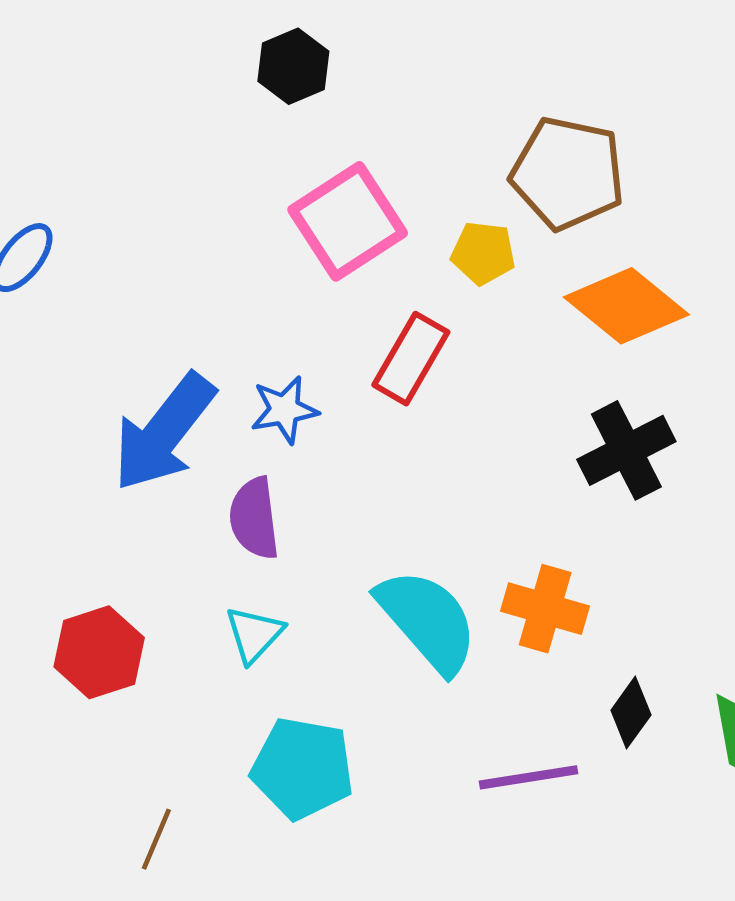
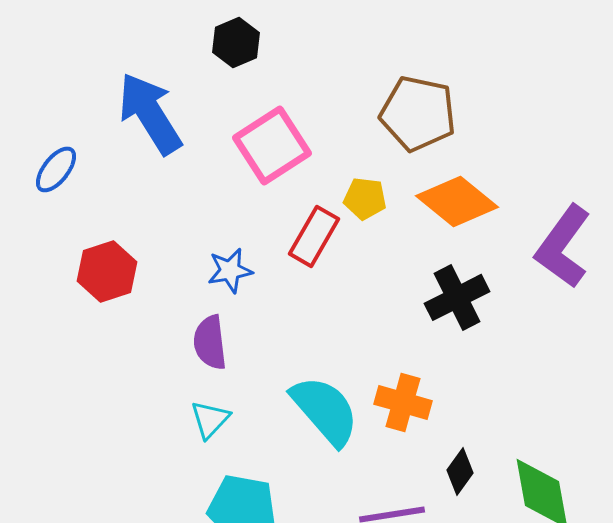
yellow pentagon: (483, 253) -> (365, 198), moved
blue arrow: (164, 432) -> (150, 113), moved, turned 110
red hexagon: (99, 652) -> (107, 271), moved

